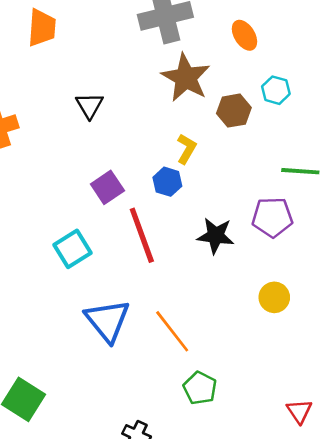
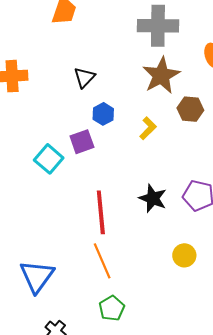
blue hexagon: (167, 182) -> (103, 114), moved
red line: (142, 235) -> (101, 212), moved
cyan square: (72, 249) -> (49, 159), moved, turned -32
blue triangle: (107, 321) -> (37, 276), moved

